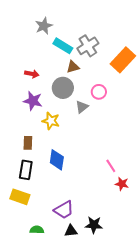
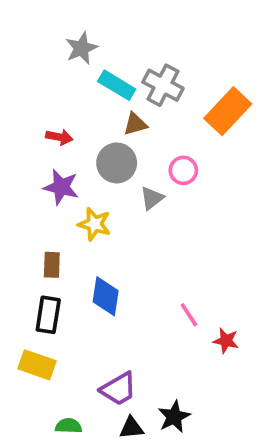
gray cross: (88, 46) -> (163, 85), turned -30
pink line: (111, 166) -> (189, 315), moved
black star: (94, 225) -> (174, 417), turned -30

